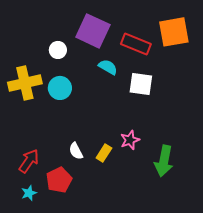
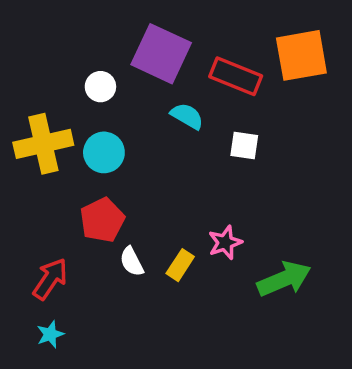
white square: (141, 84) -> (244, 146), size x0.7
green arrow: (164, 161) -> (284, 279), turned -124
red pentagon: (59, 180) -> (102, 220), moved

